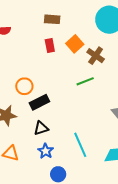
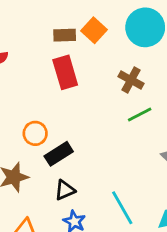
orange square: (75, 44) -> (94, 30), moved
red rectangle: (50, 46) -> (65, 72), size x1.6
green line: (85, 81) -> (140, 114), moved

